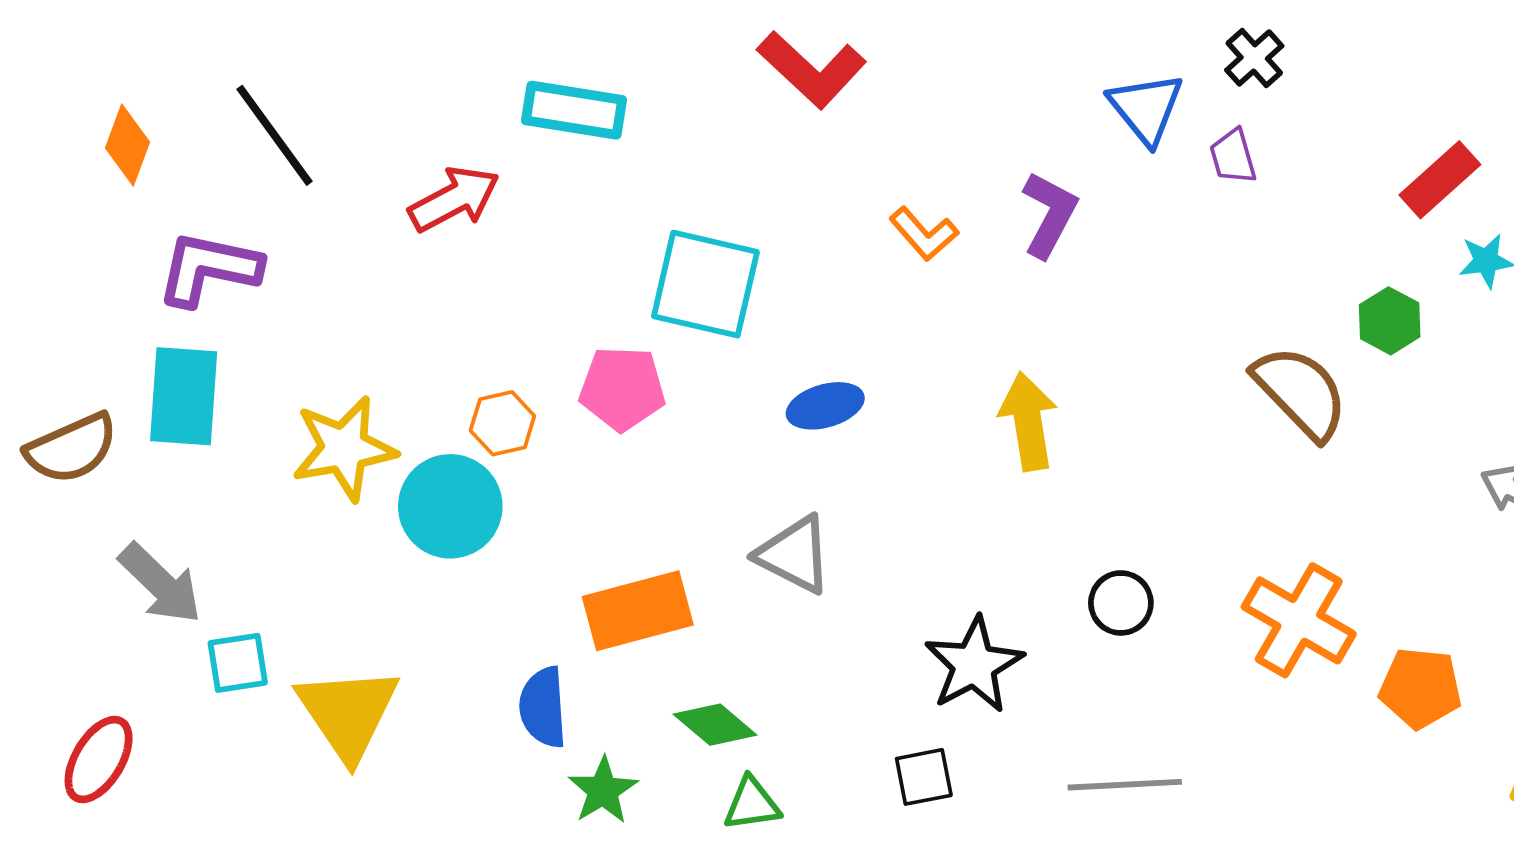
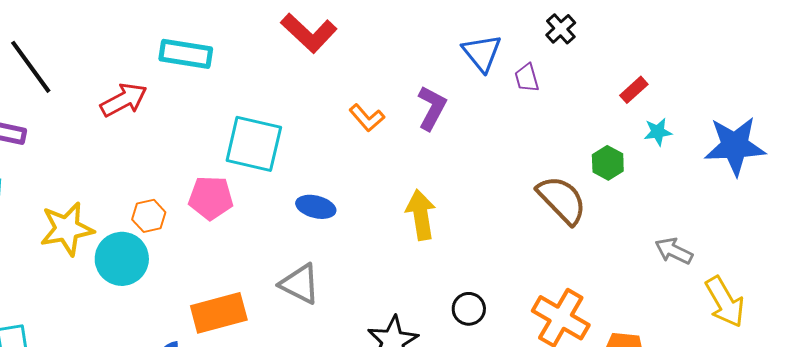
black cross: (1254, 58) -> (561, 29), moved
red rectangle: (1440, 180) -> (634, 90), size x0.7
blue ellipse: (825, 406) -> (316, 207), turned 30

